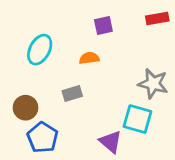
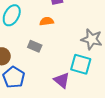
gray rectangle: (72, 94) -> (35, 46), turned 40

